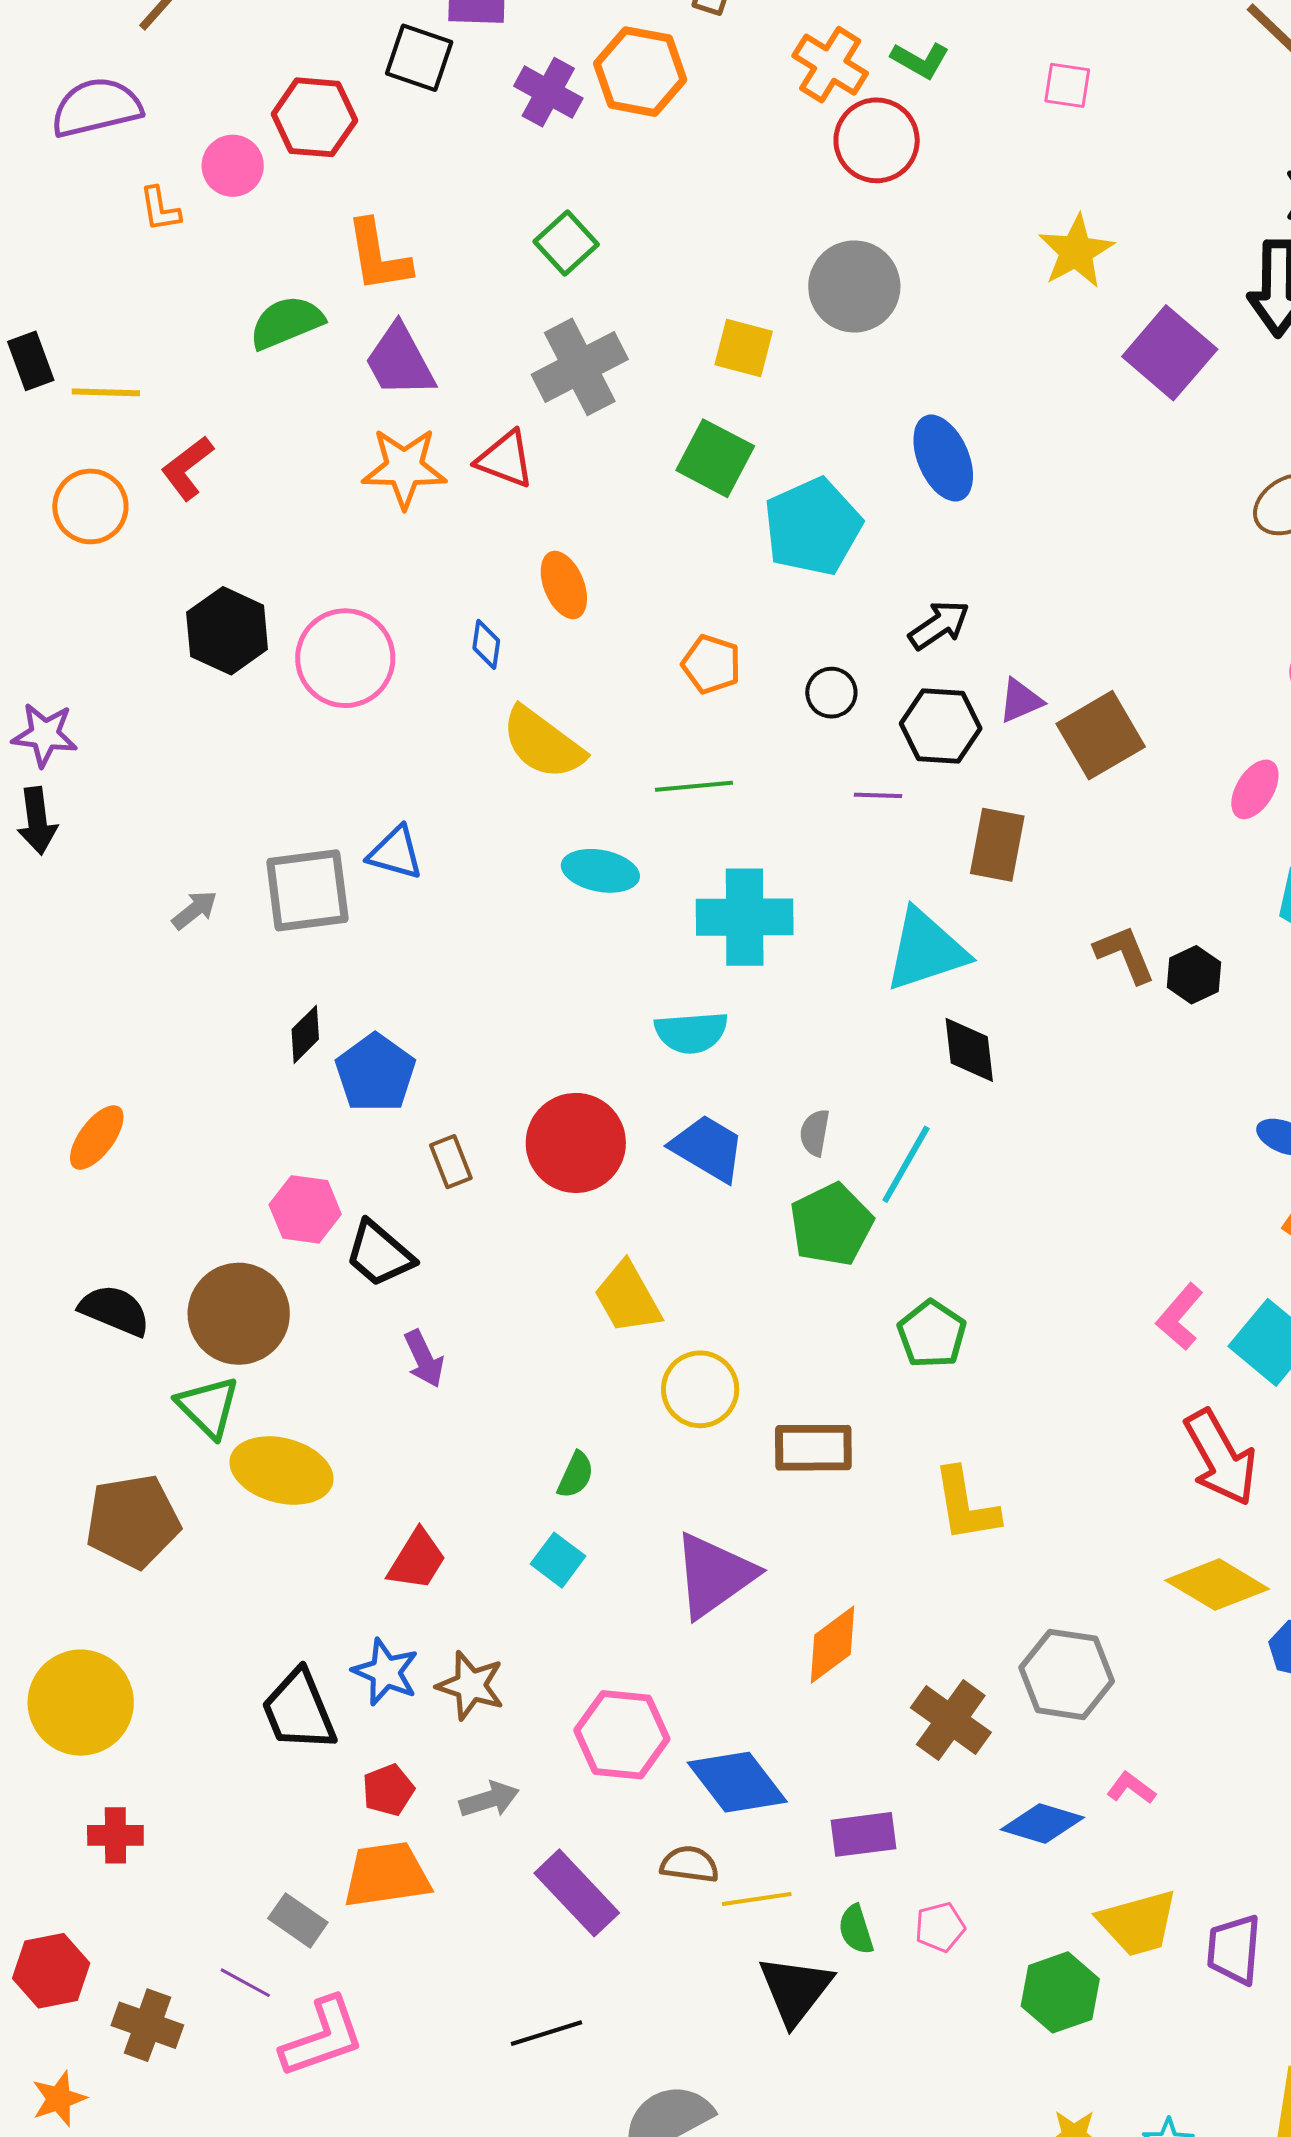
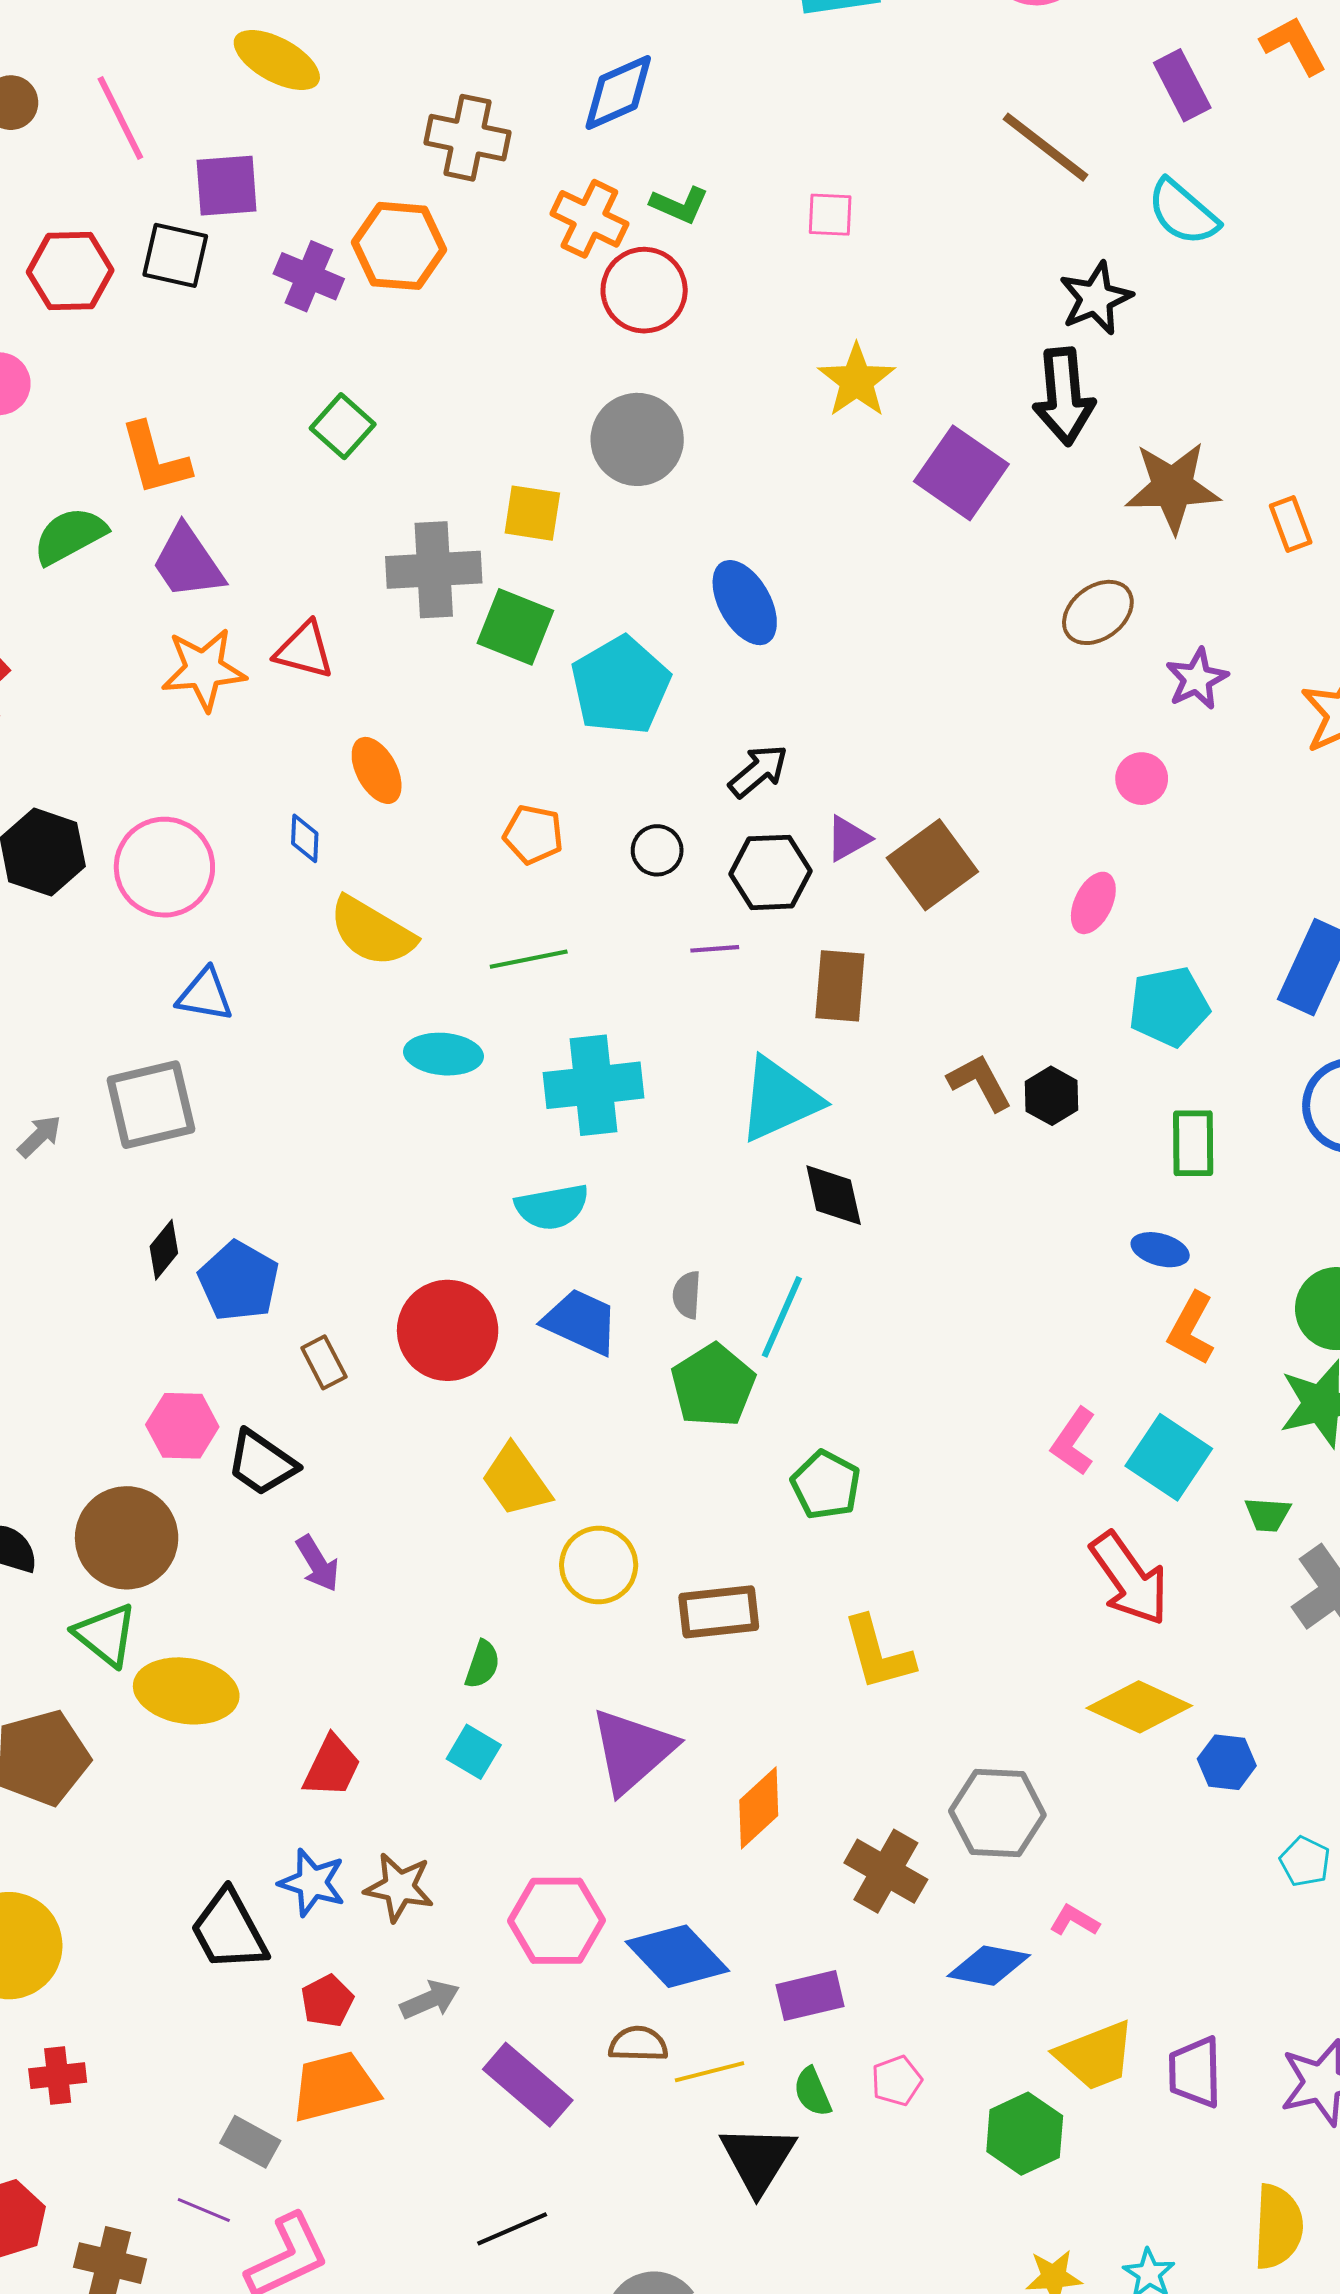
red hexagon: (314, 117) -> (70, 271), moved
gray cross: (580, 367) -> (434, 570), moved, turned 30
blue triangle: (395, 853) -> (205, 995), moved

